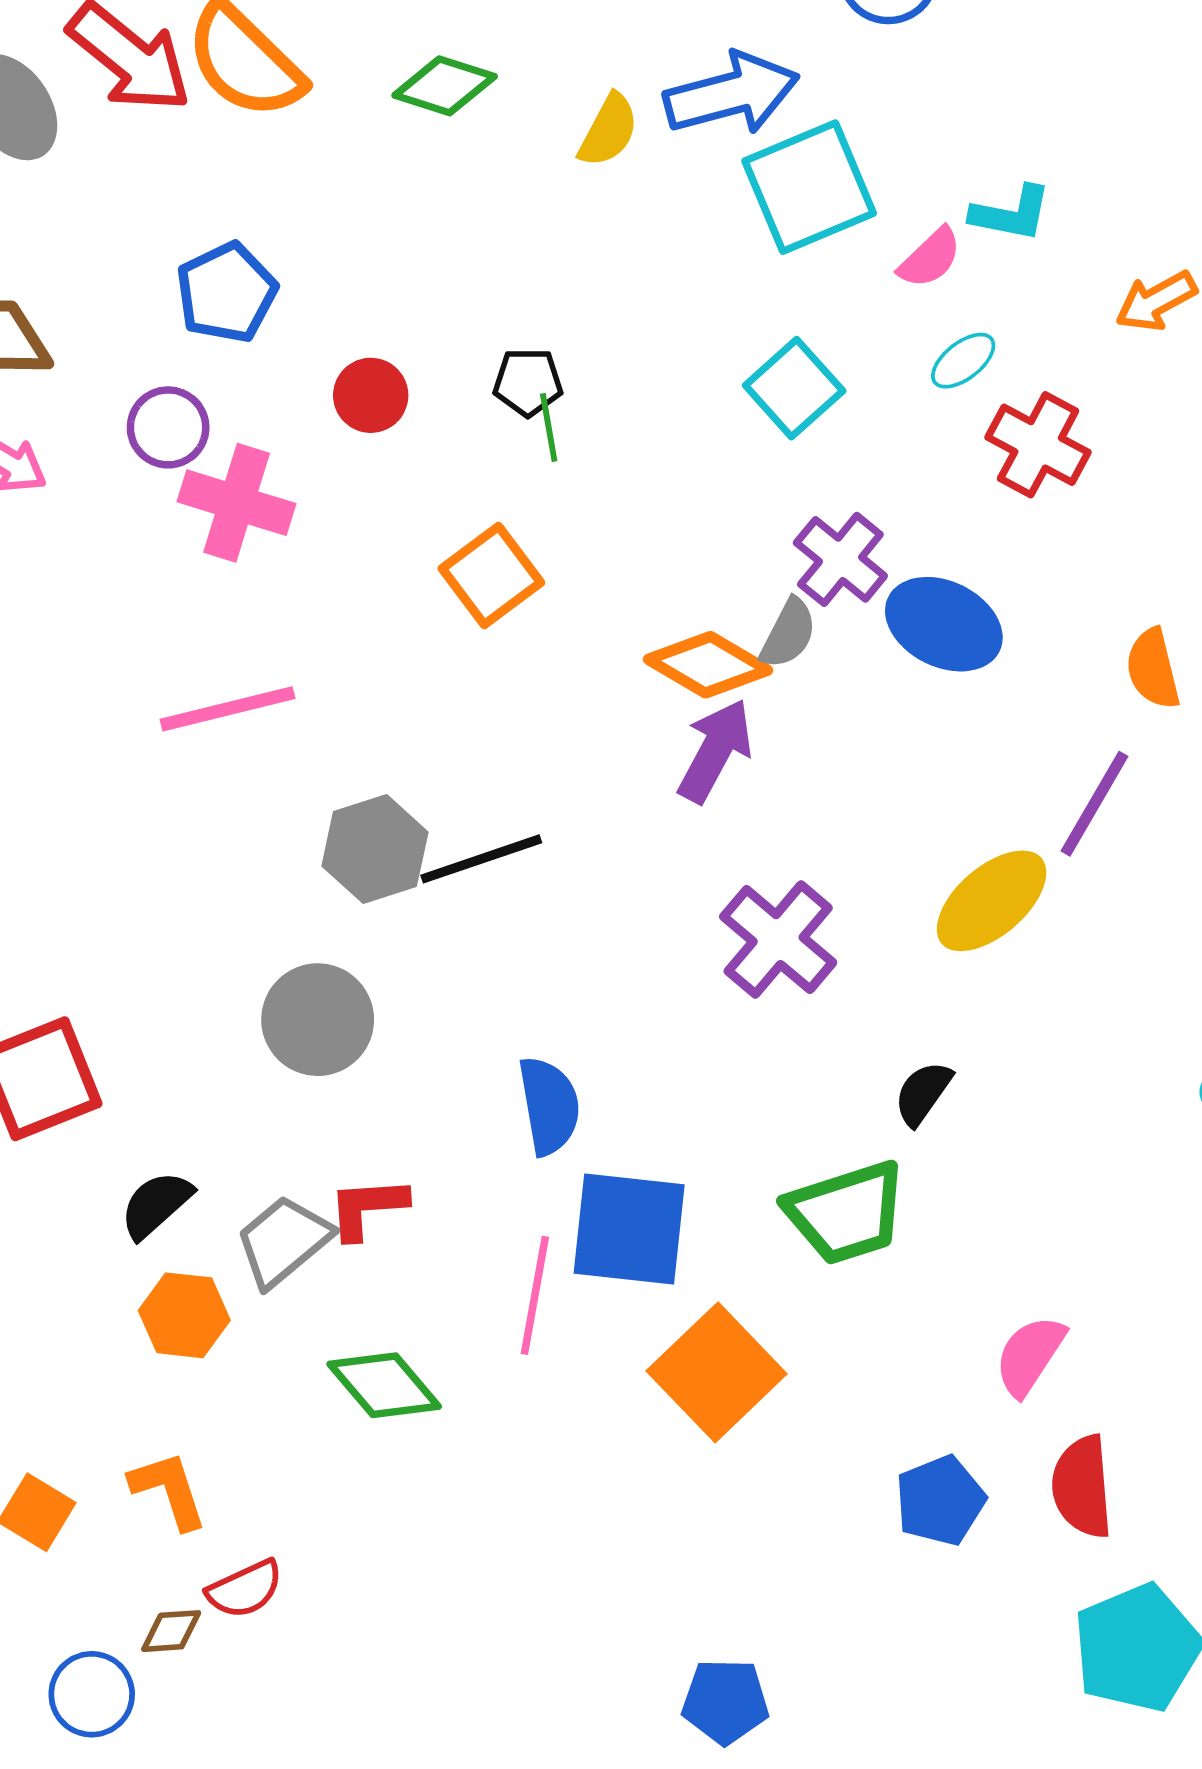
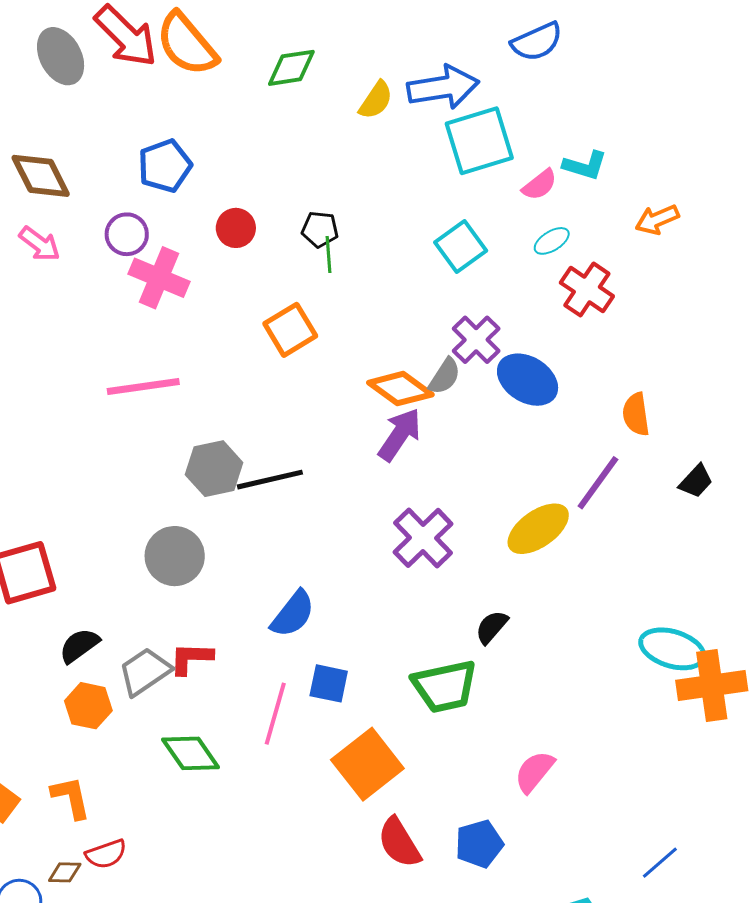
green diamond: (445, 86) -> (291, 68), turned -32
blue semicircle: (549, 1106) -> (293, 614), turned 42
blue square: (629, 1229) -> (329, 683), size x0.6
red semicircle: (1082, 1487) -> (399, 843), moved, turned -32

